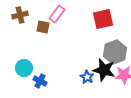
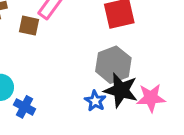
gray hexagon: (115, 52) -> (113, 65), moved

